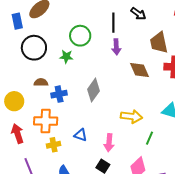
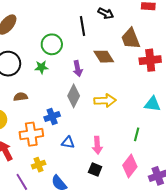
purple arrow: (116, 47) -> (78, 69), moved
brown diamond: (139, 70) -> (104, 57), moved
blue cross: (59, 94) -> (52, 117), moved
yellow arrow: (131, 116) -> (105, 101), moved
yellow cross: (54, 145) -> (39, 165), moved

